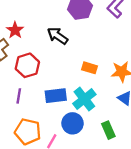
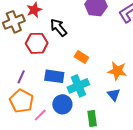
black arrow: (58, 36) -> (58, 27), moved
orange rectangle: (90, 68) -> (81, 57), moved
purple line: (19, 96) -> (21, 77), moved

